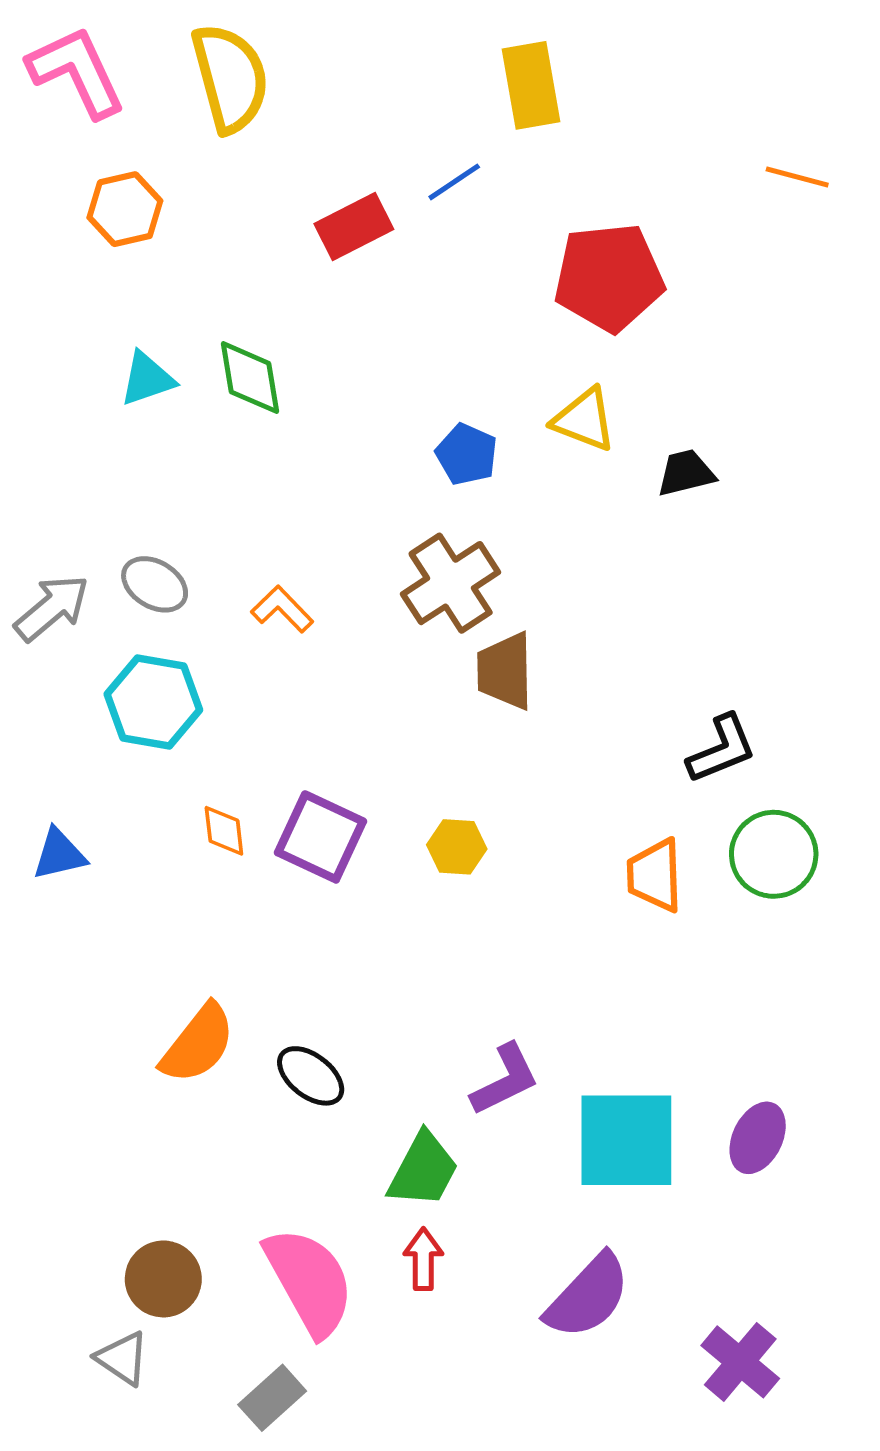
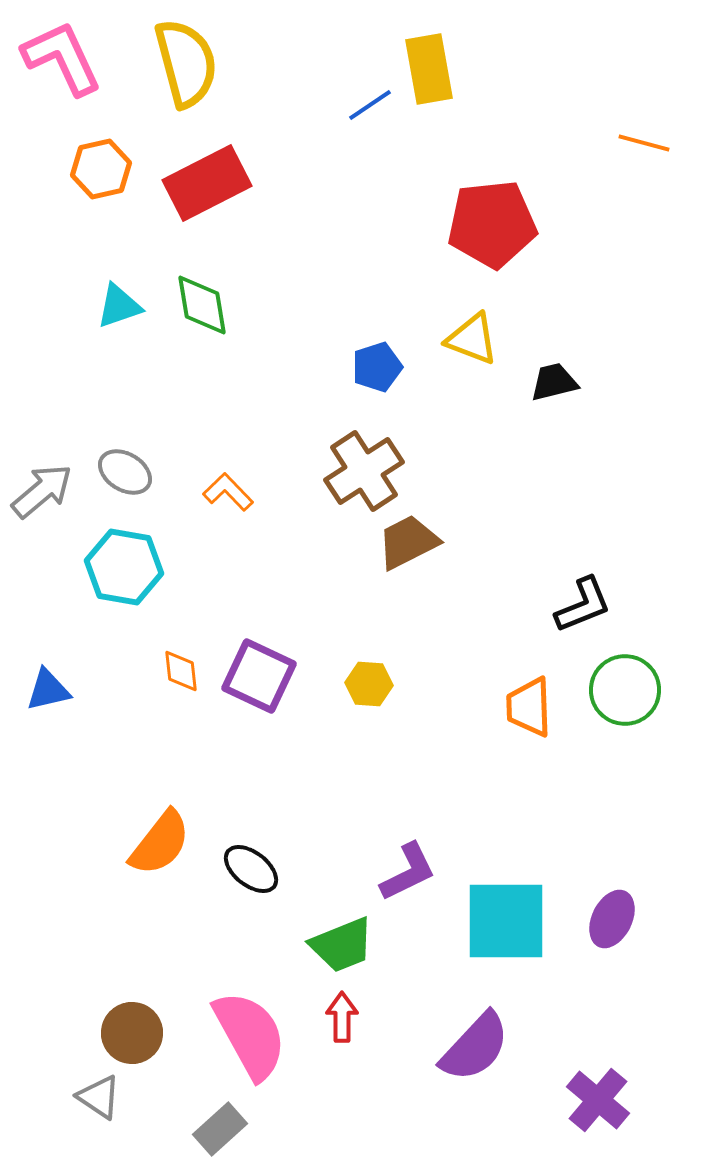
blue line: (454, 182) -> (370, 105), moved
red rectangle: (354, 227) -> (207, 183), moved, size x1.4
blue pentagon: (467, 454) -> (377, 367), turned 30
brown trapezoid: (505, 671) -> (408, 542), turned 64
green trapezoid: (423, 1170) -> (342, 945), turned 40

